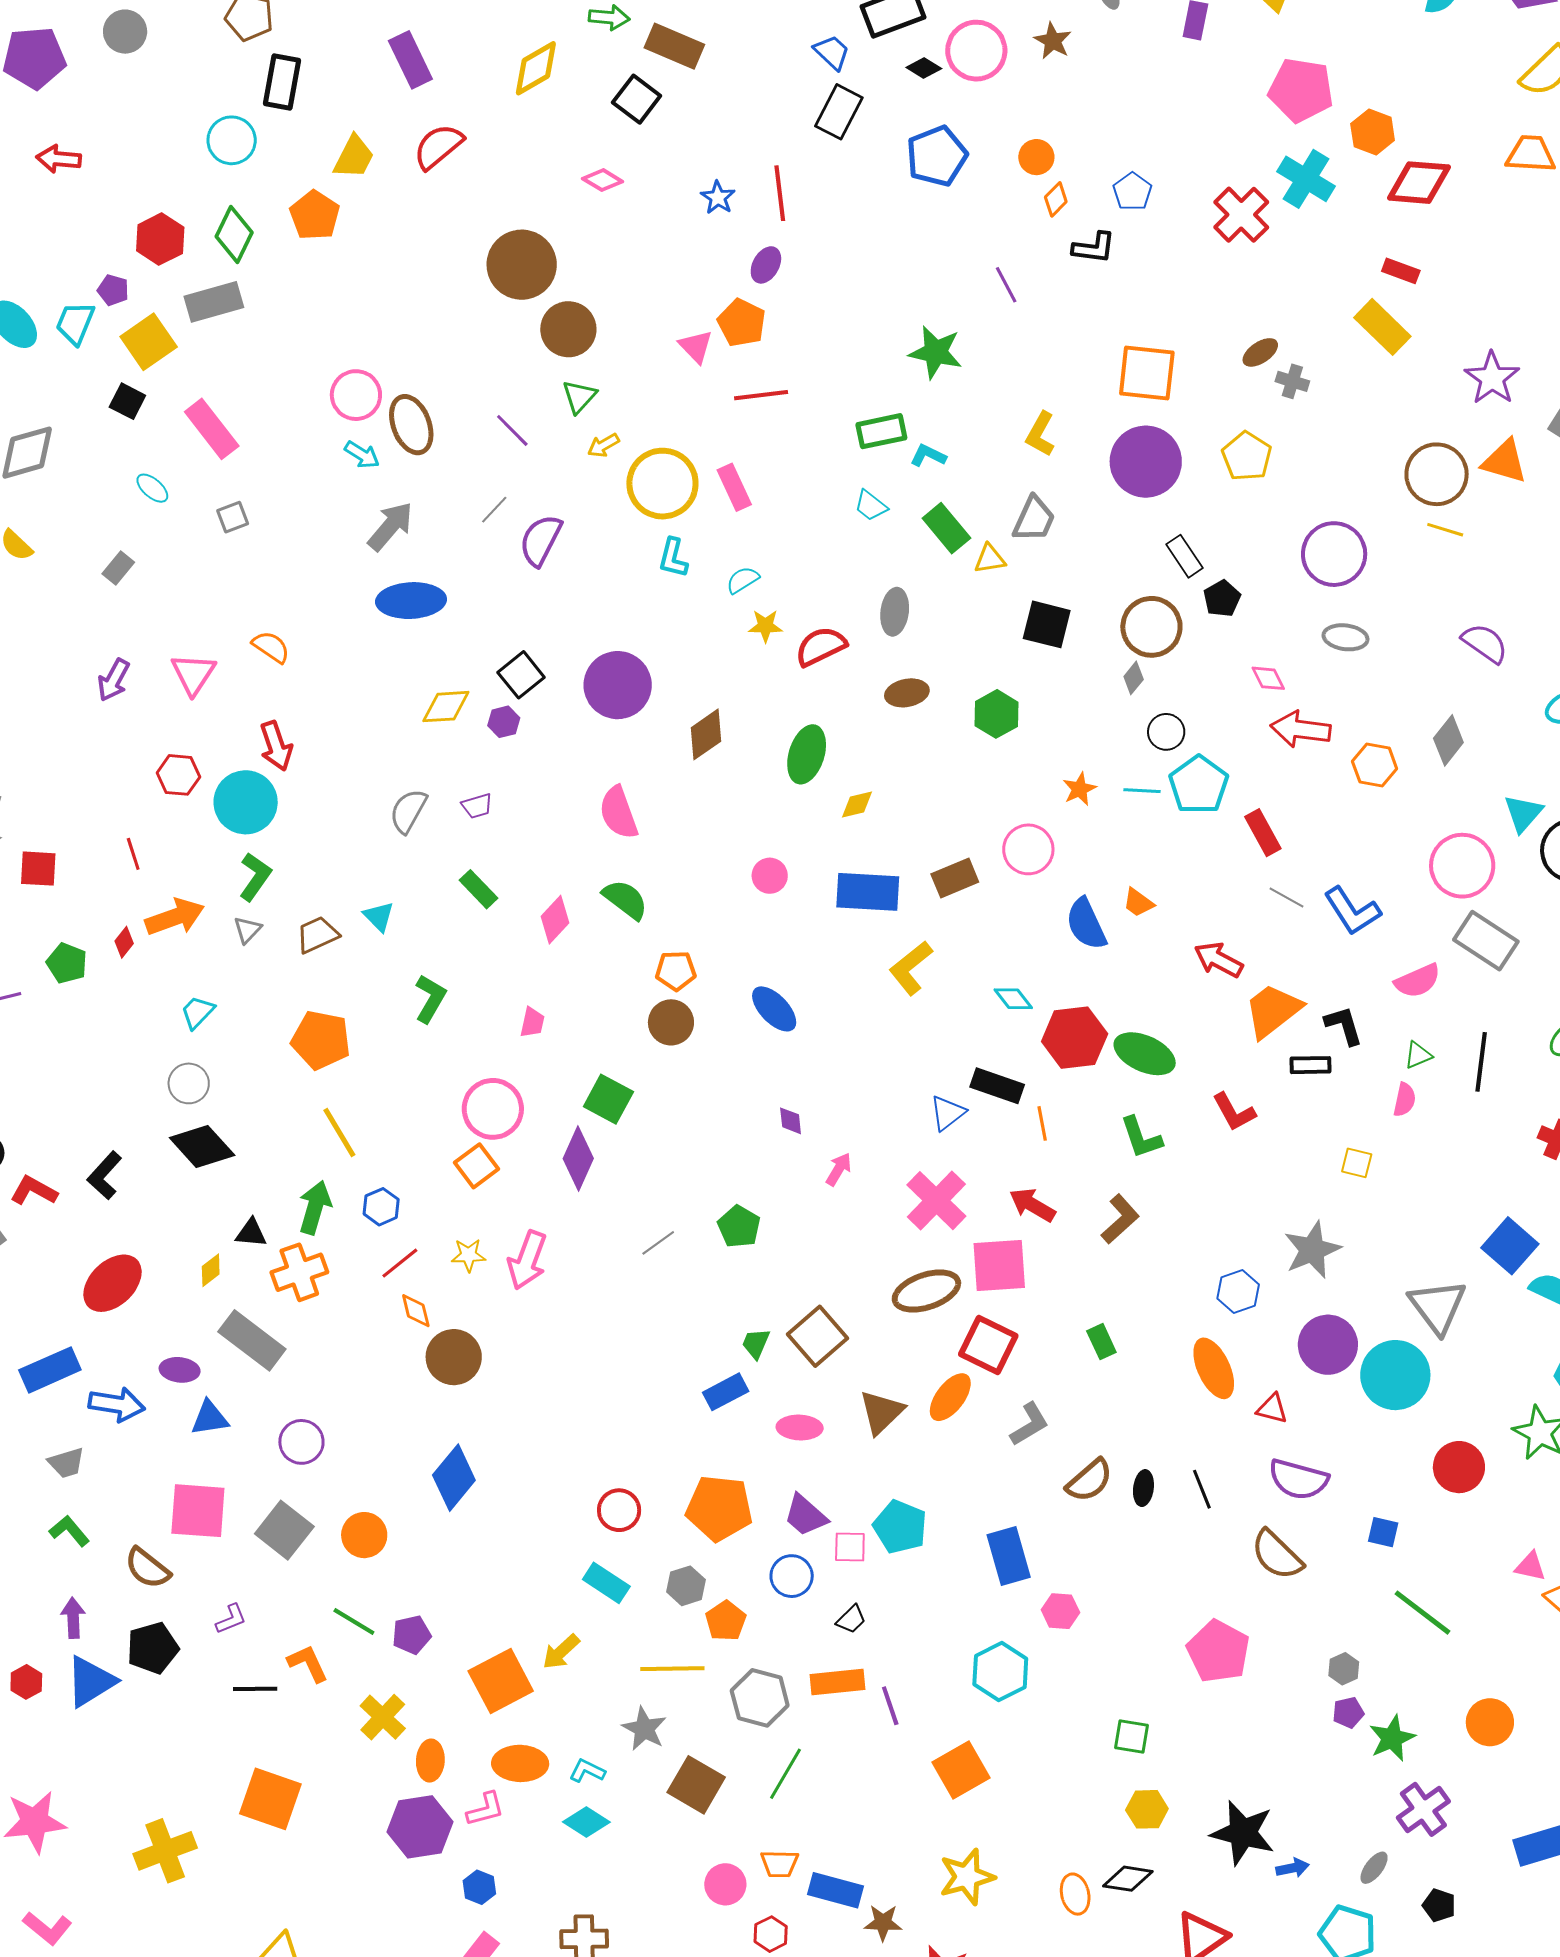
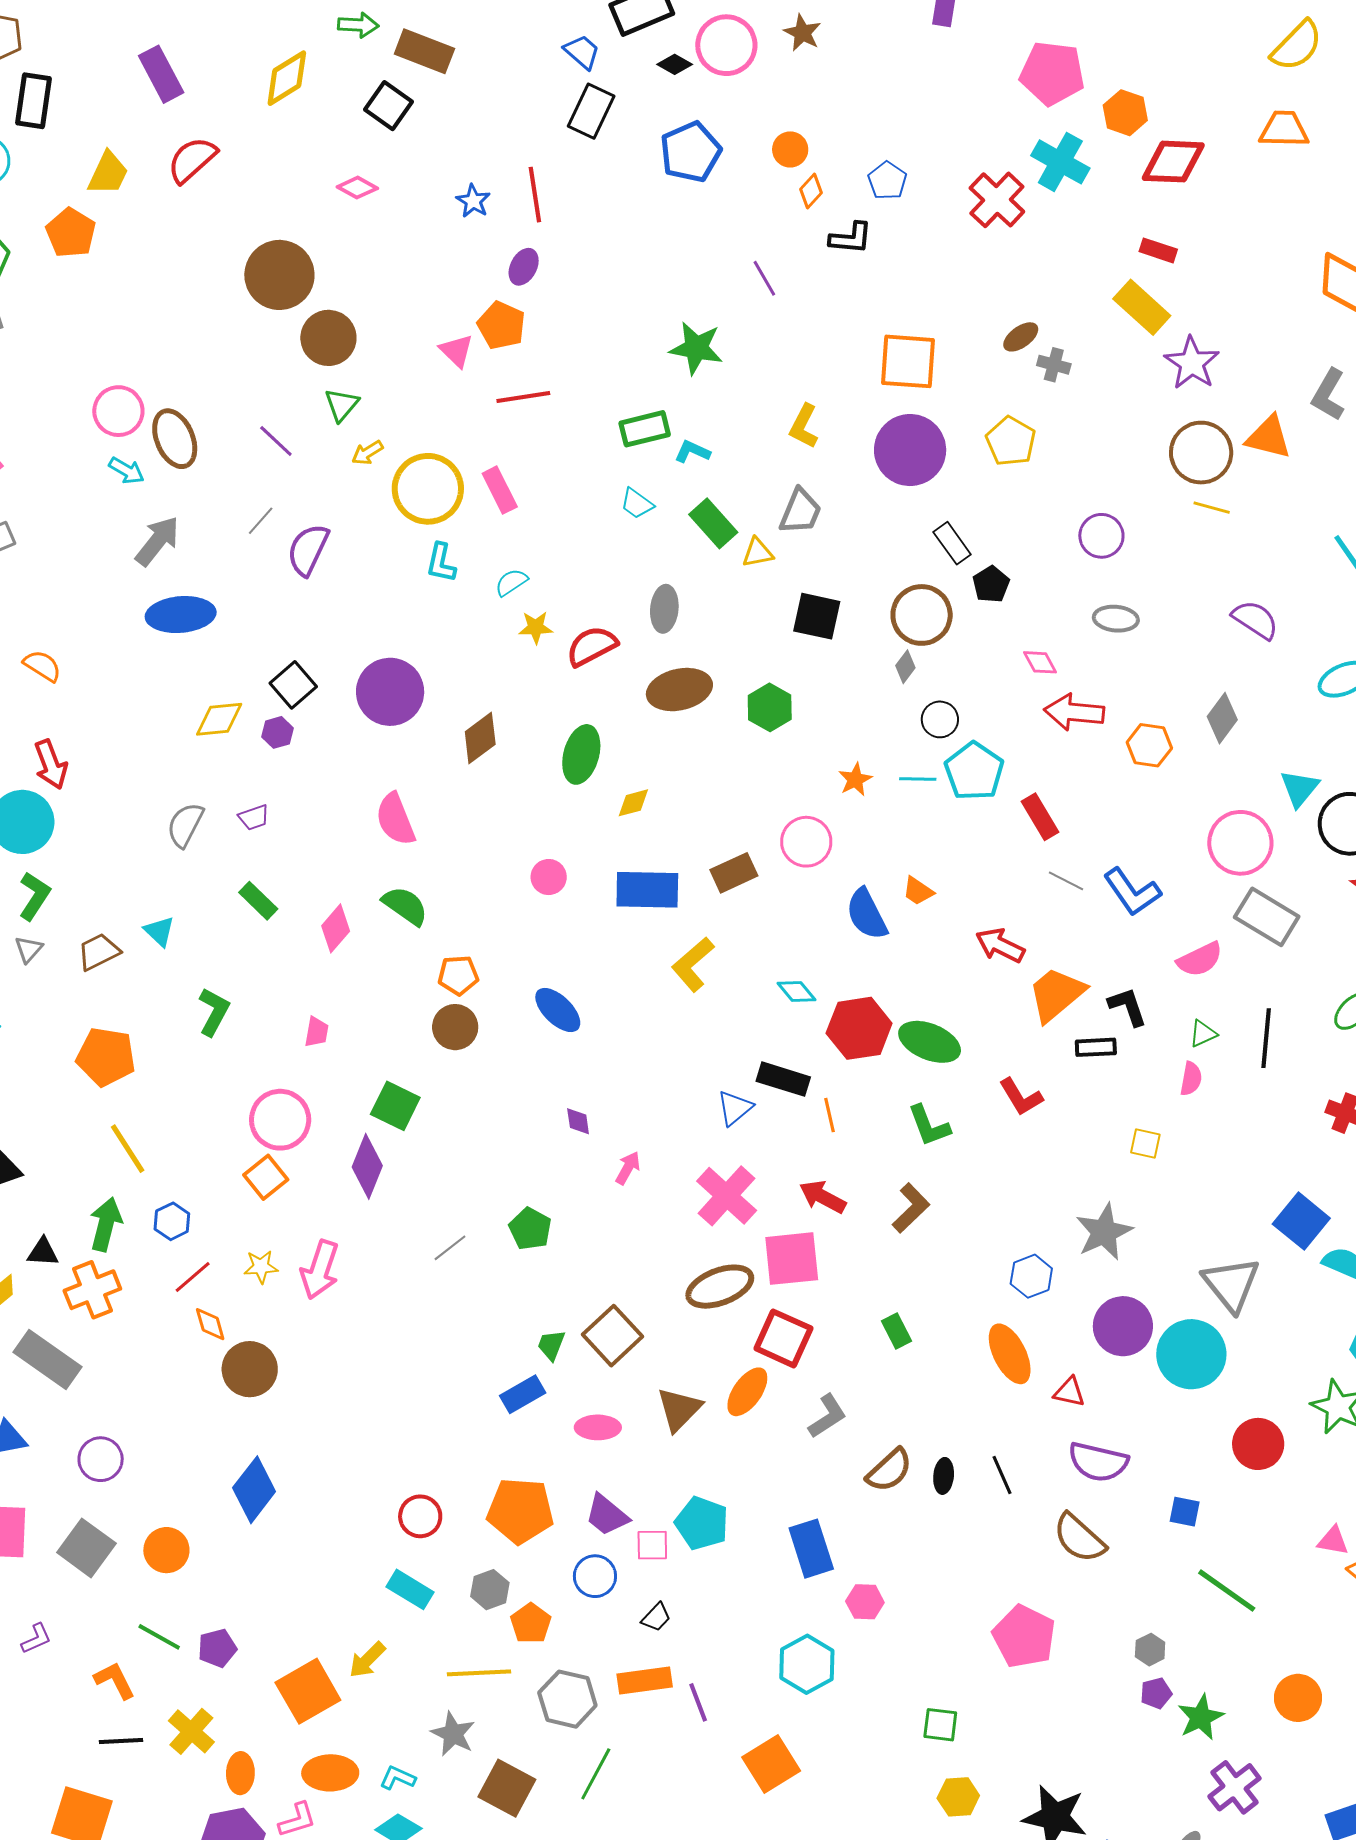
purple star: (1492, 378) -> (1192, 363), moved
purple circle: (1334, 554) -> (1101, 536), size x0.7
brown ellipse: (907, 693) -> (679, 690), size x1.5
black line: (255, 1689) -> (121, 1741), moved

